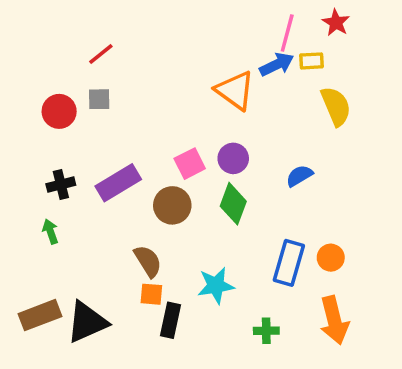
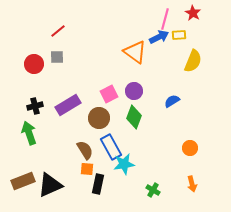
yellow semicircle: (336, 106) -> (193, 61), turned 45
green arrow: (50, 232) -> (29, 133), size x1.6
blue rectangle: (289, 263) -> (111, 147), moved, turned -45
orange arrow: (334, 320) -> (192, 184), size x0.6
green cross: (266, 331) -> (153, 190), turned 32

